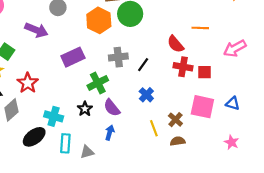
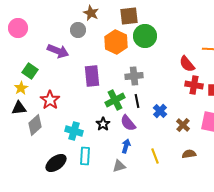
purple rectangle: (73, 57) -> (92, 76), turned -70
black line: (143, 65) -> (137, 101), moved, turned -48
brown cross: (175, 120) -> (183, 125), moved
yellow line: (154, 128) -> (155, 156), moved
black ellipse: (34, 137) -> (56, 163), moved
gray triangle: (87, 152) -> (119, 166), moved

